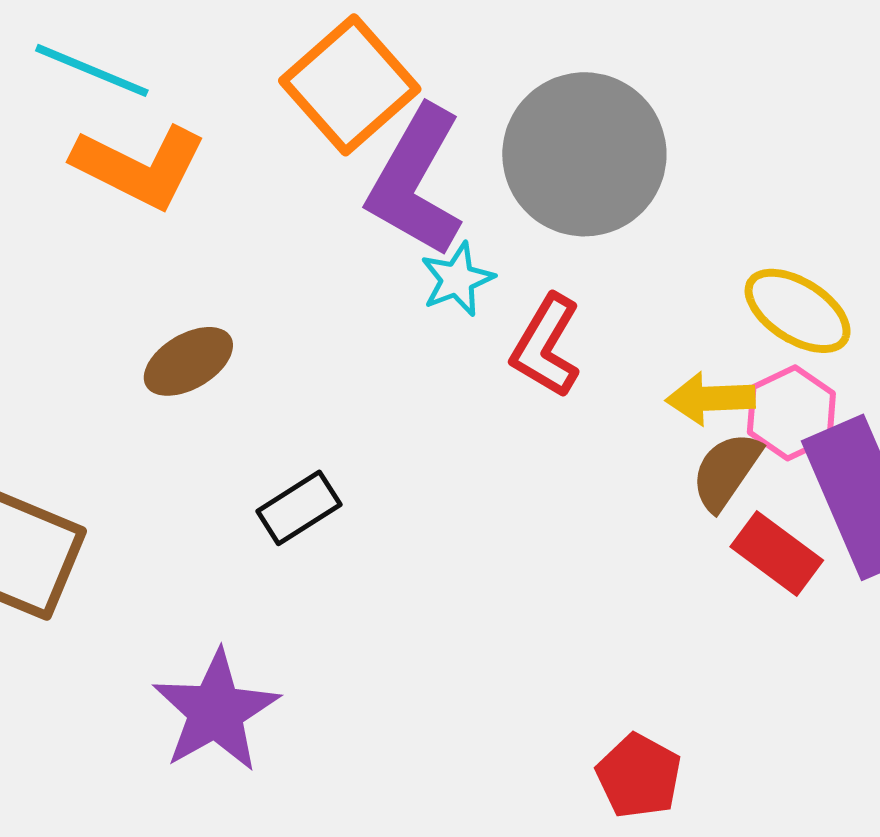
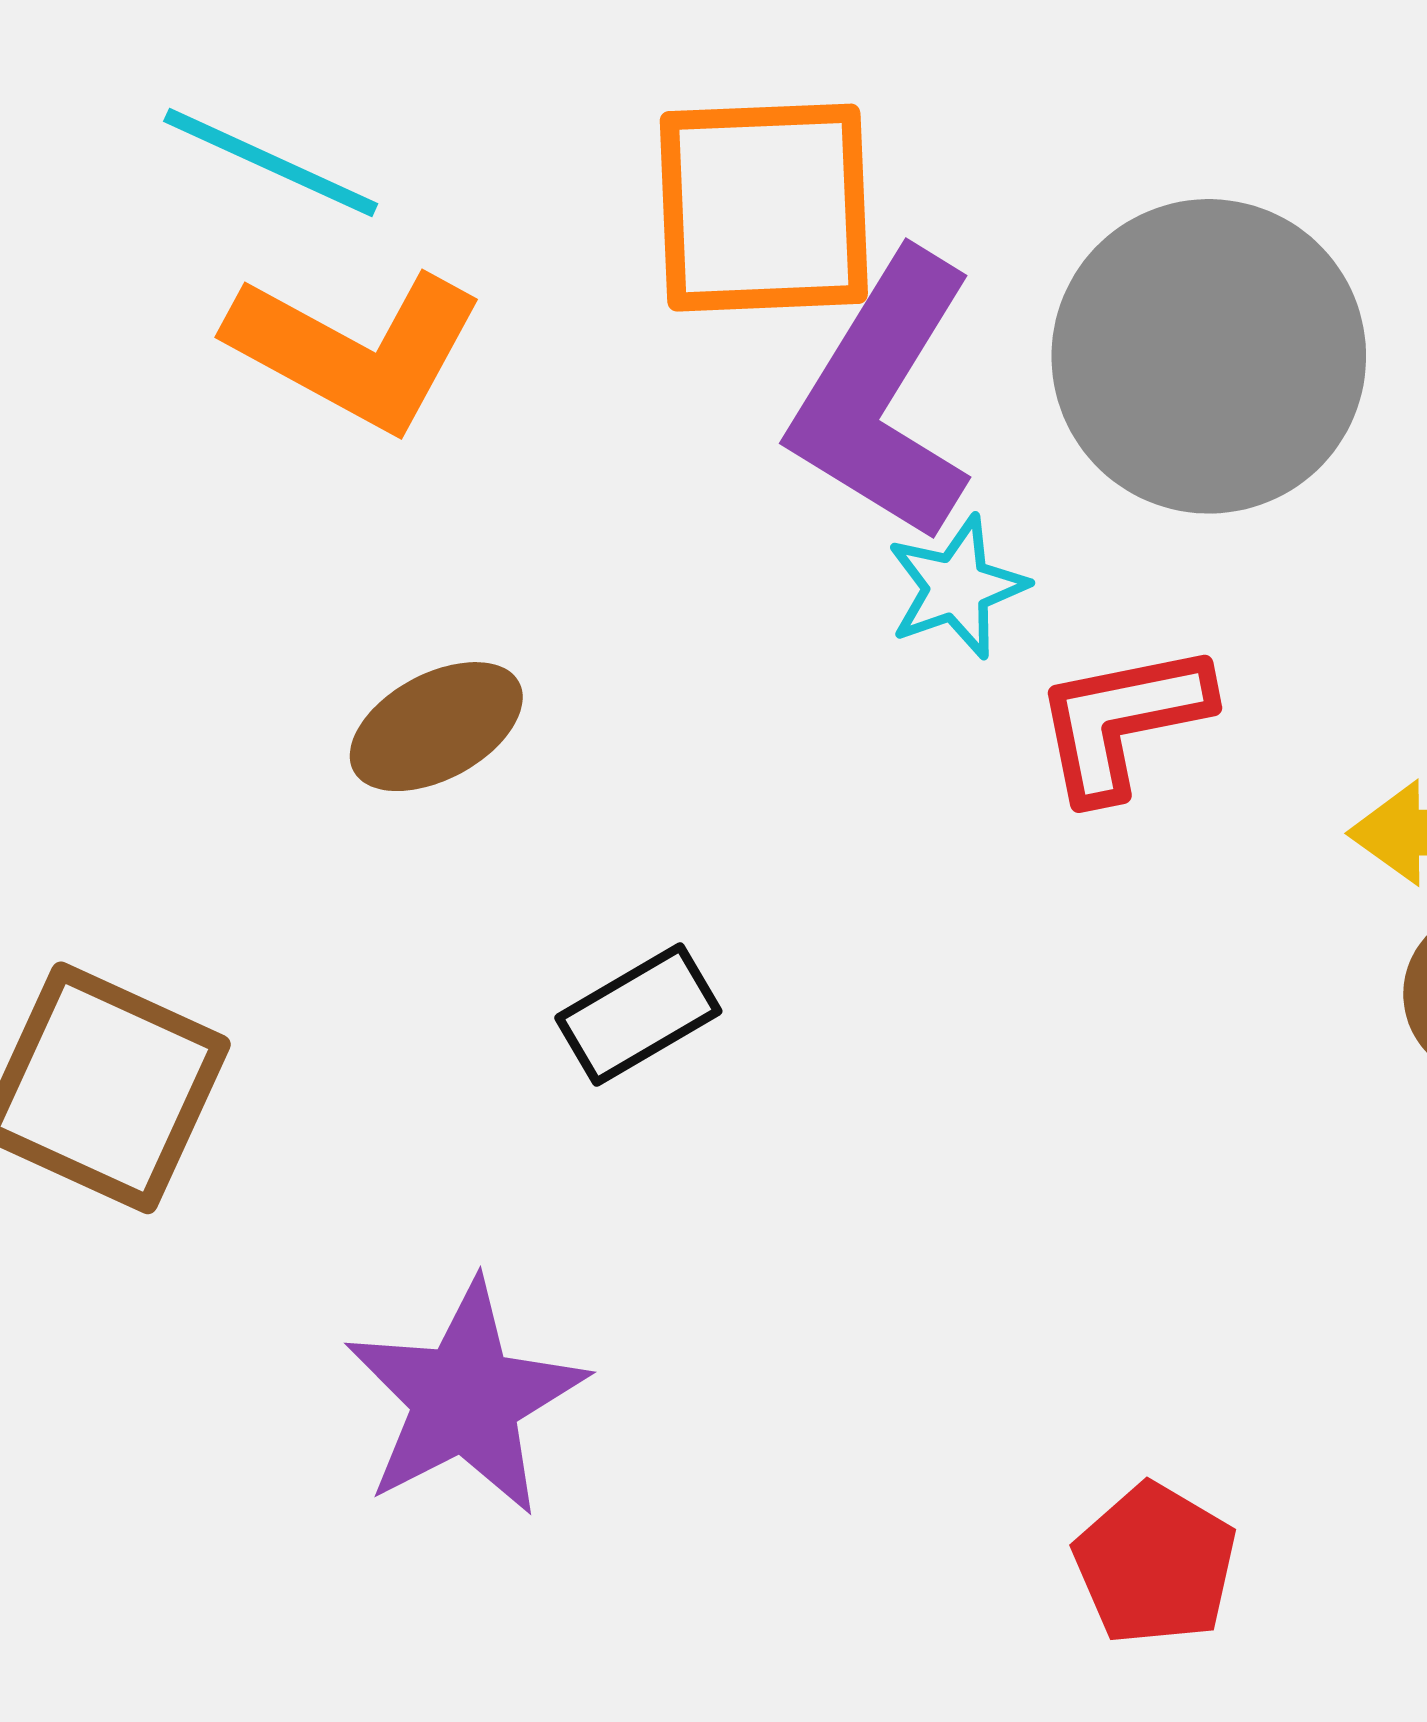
orange square: (350, 85) -> (764, 208), turned 37
red L-shape: (546, 346) -> (1122, 721), turned 46
red pentagon: (639, 776) -> (1155, 1564), moved

